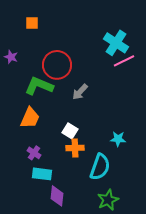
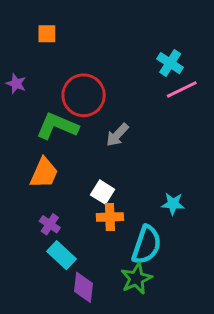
cyan cross: (116, 43) -> (170, 63), size x0.7
cyan rectangle: (42, 174) -> (62, 255), turned 36
green star: (108, 200) -> (136, 279), moved

